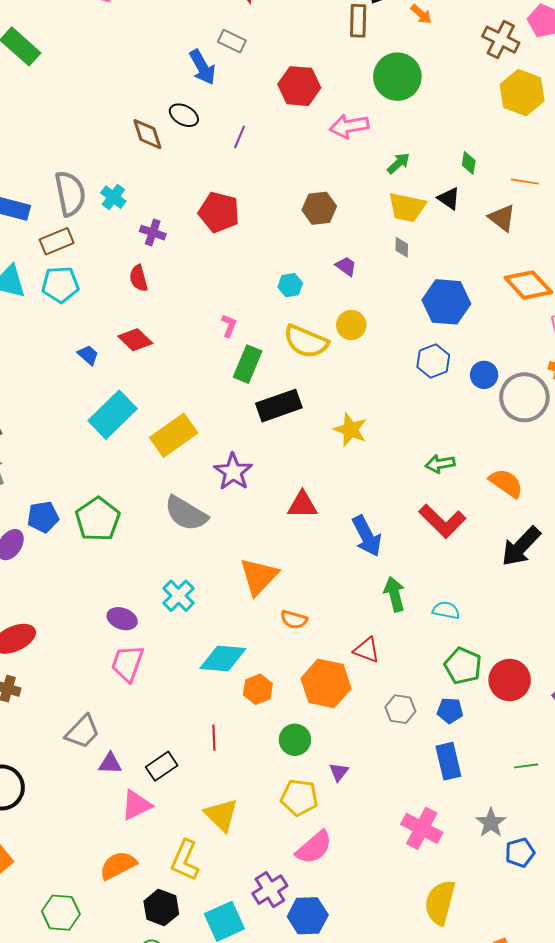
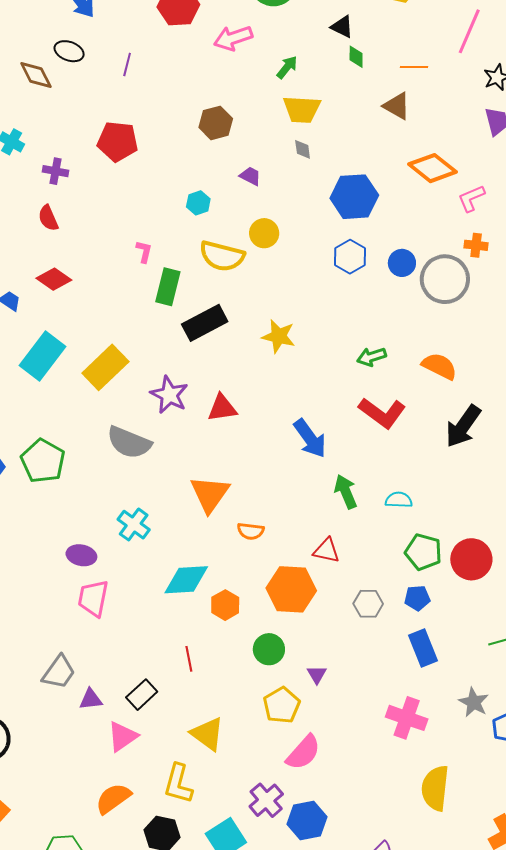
black triangle: (449, 199) -> (342, 27), moved
red triangle: (302, 505) -> (222, 408), moved
yellow pentagon: (299, 797) -> (282, 705), turned -30

